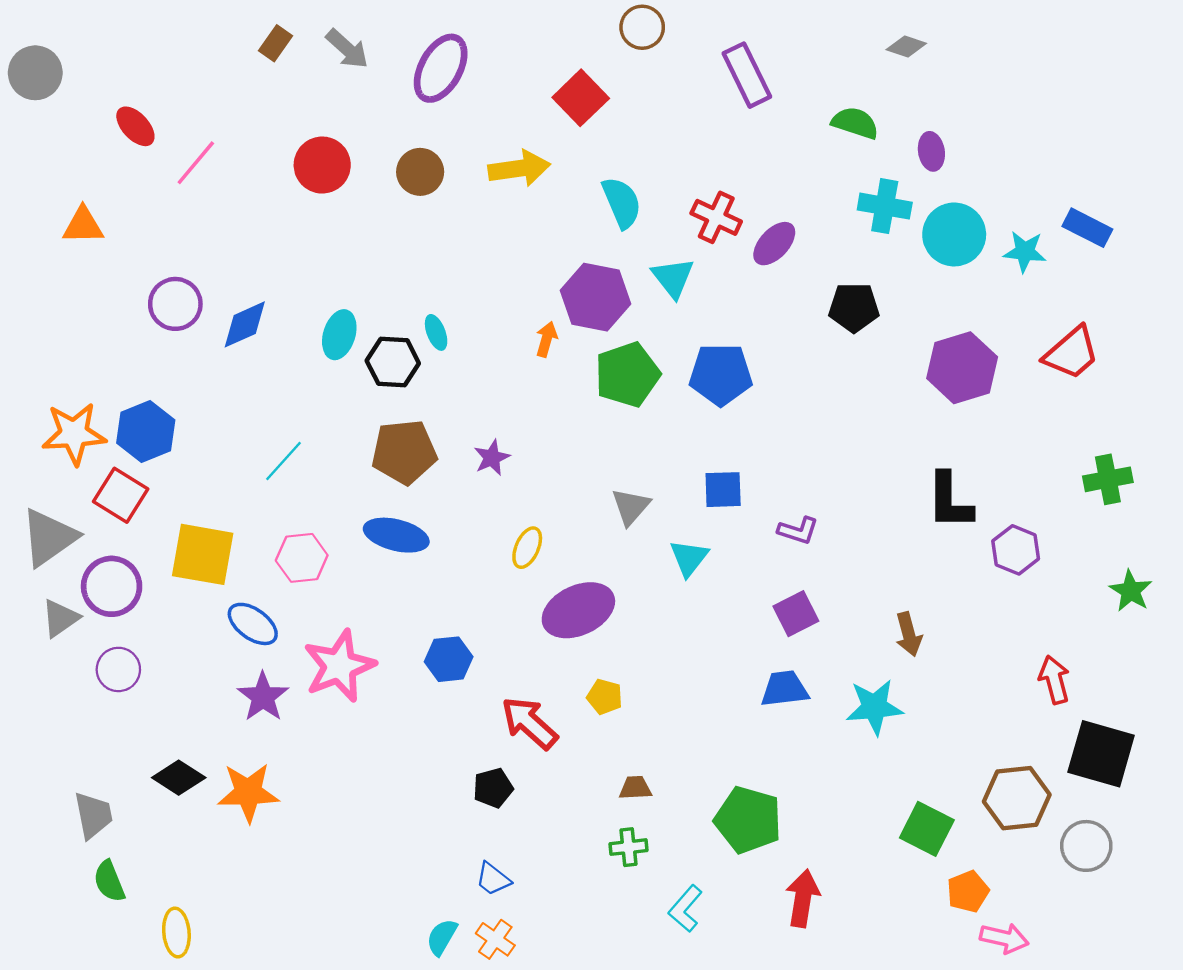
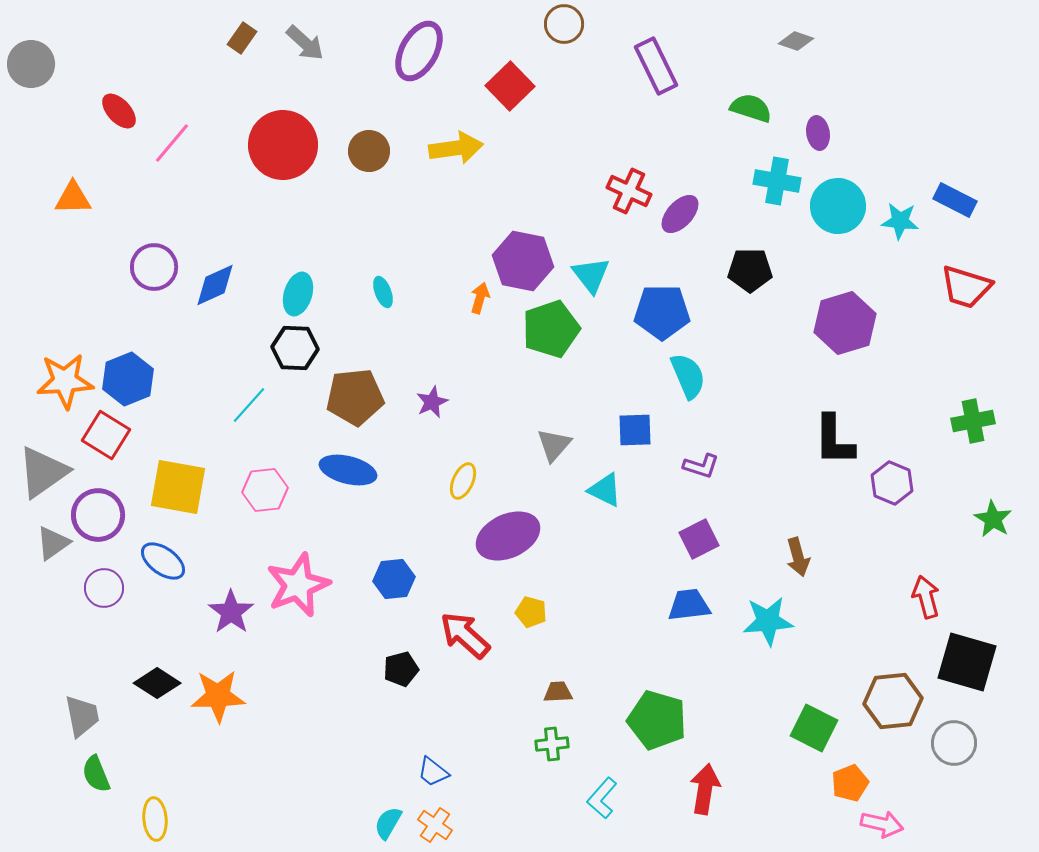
purple ellipse: (441, 68) -> (419, 51), moved
red circle: (322, 165) -> (283, 145), size x1.4
cyan semicircle: (622, 203) -> (688, 376), moved
cyan triangle: (673, 278) -> (591, 275), moved
red trapezoid: (1071, 353) -> (966, 287), moved, turned 58
black hexagon: (393, 362) -> (295, 348), moved
blue pentagon: (721, 375) -> (662, 312), moved
cyan triangle: (689, 558) -> (605, 490), turned -42
blue ellipse: (253, 624) -> (163, 561), moved
black pentagon: (493, 788) -> (401, 669), moved

